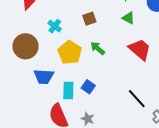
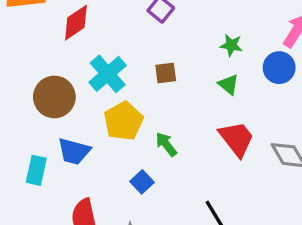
cyan cross: (55, 26) -> (108, 74), size x1.6
green arrow: (98, 48) -> (166, 144), moved
cyan rectangle: (68, 91) -> (36, 170), moved

